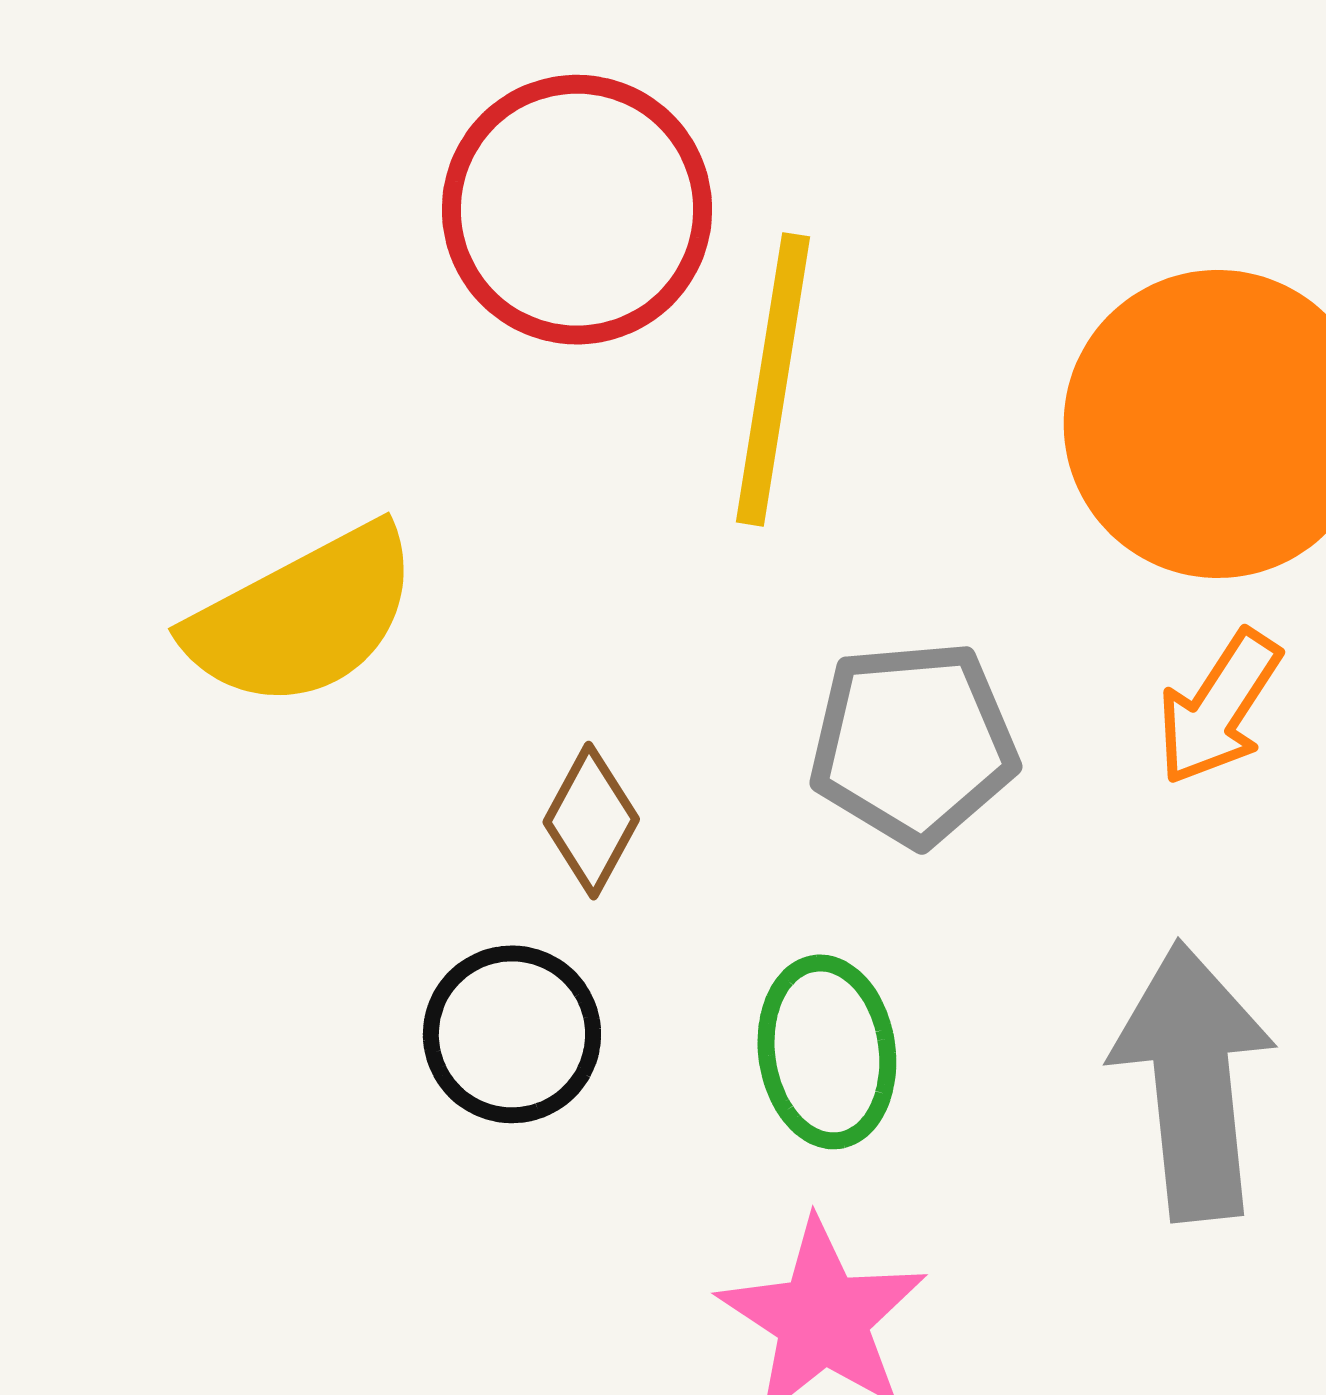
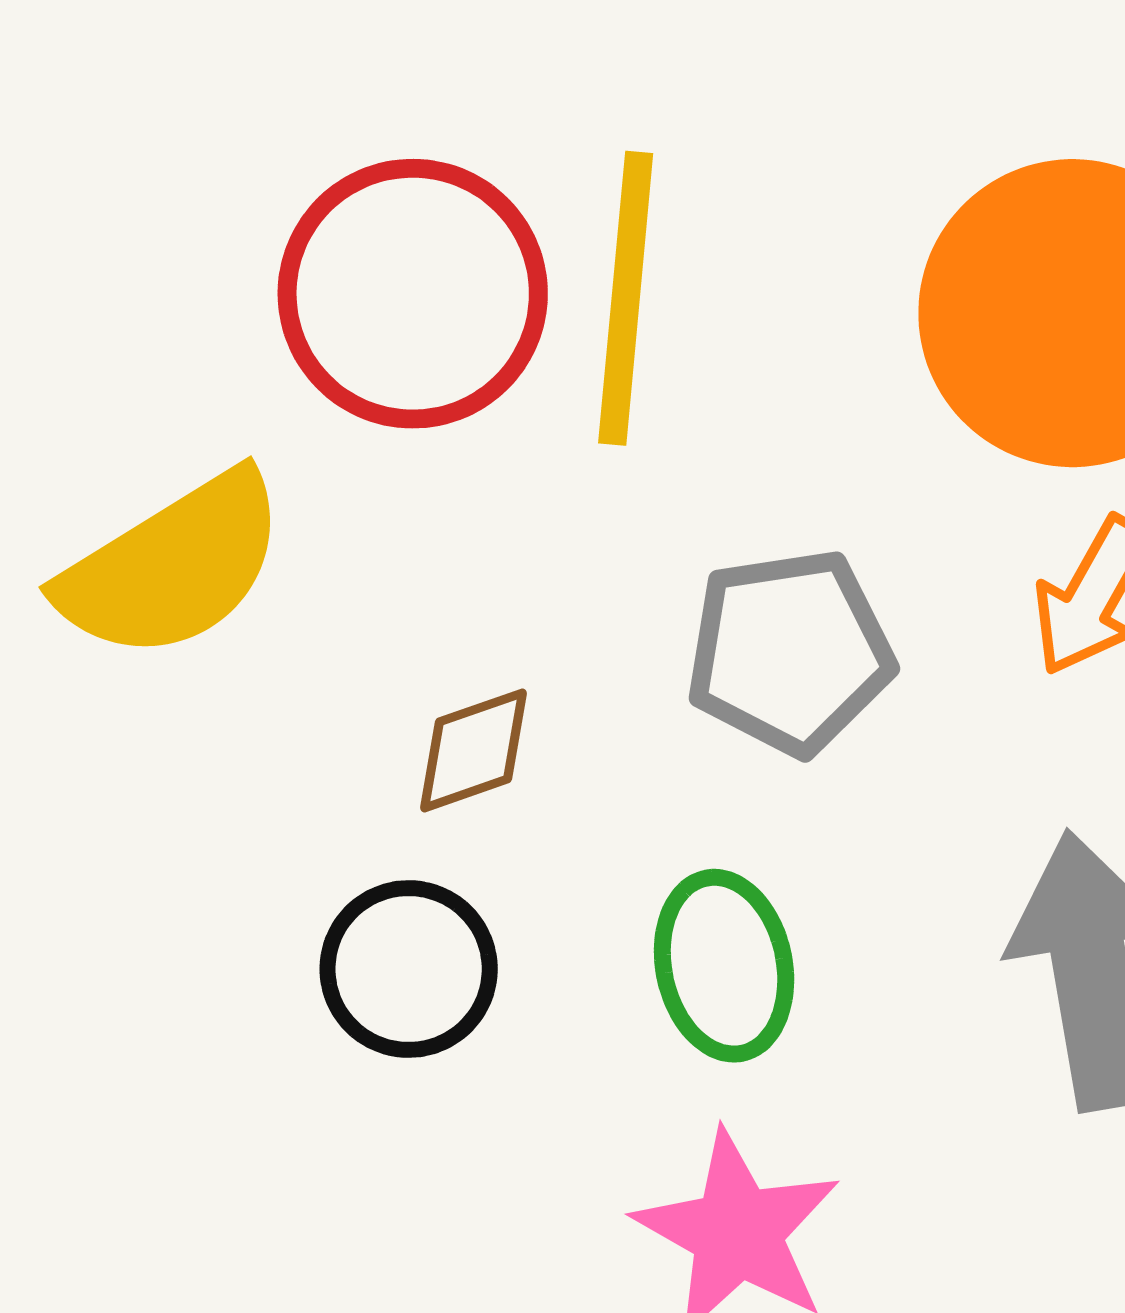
red circle: (577, 210) -> (413, 294), moved
brown diamond: (591, 821) -> (473, 750), turned 46

